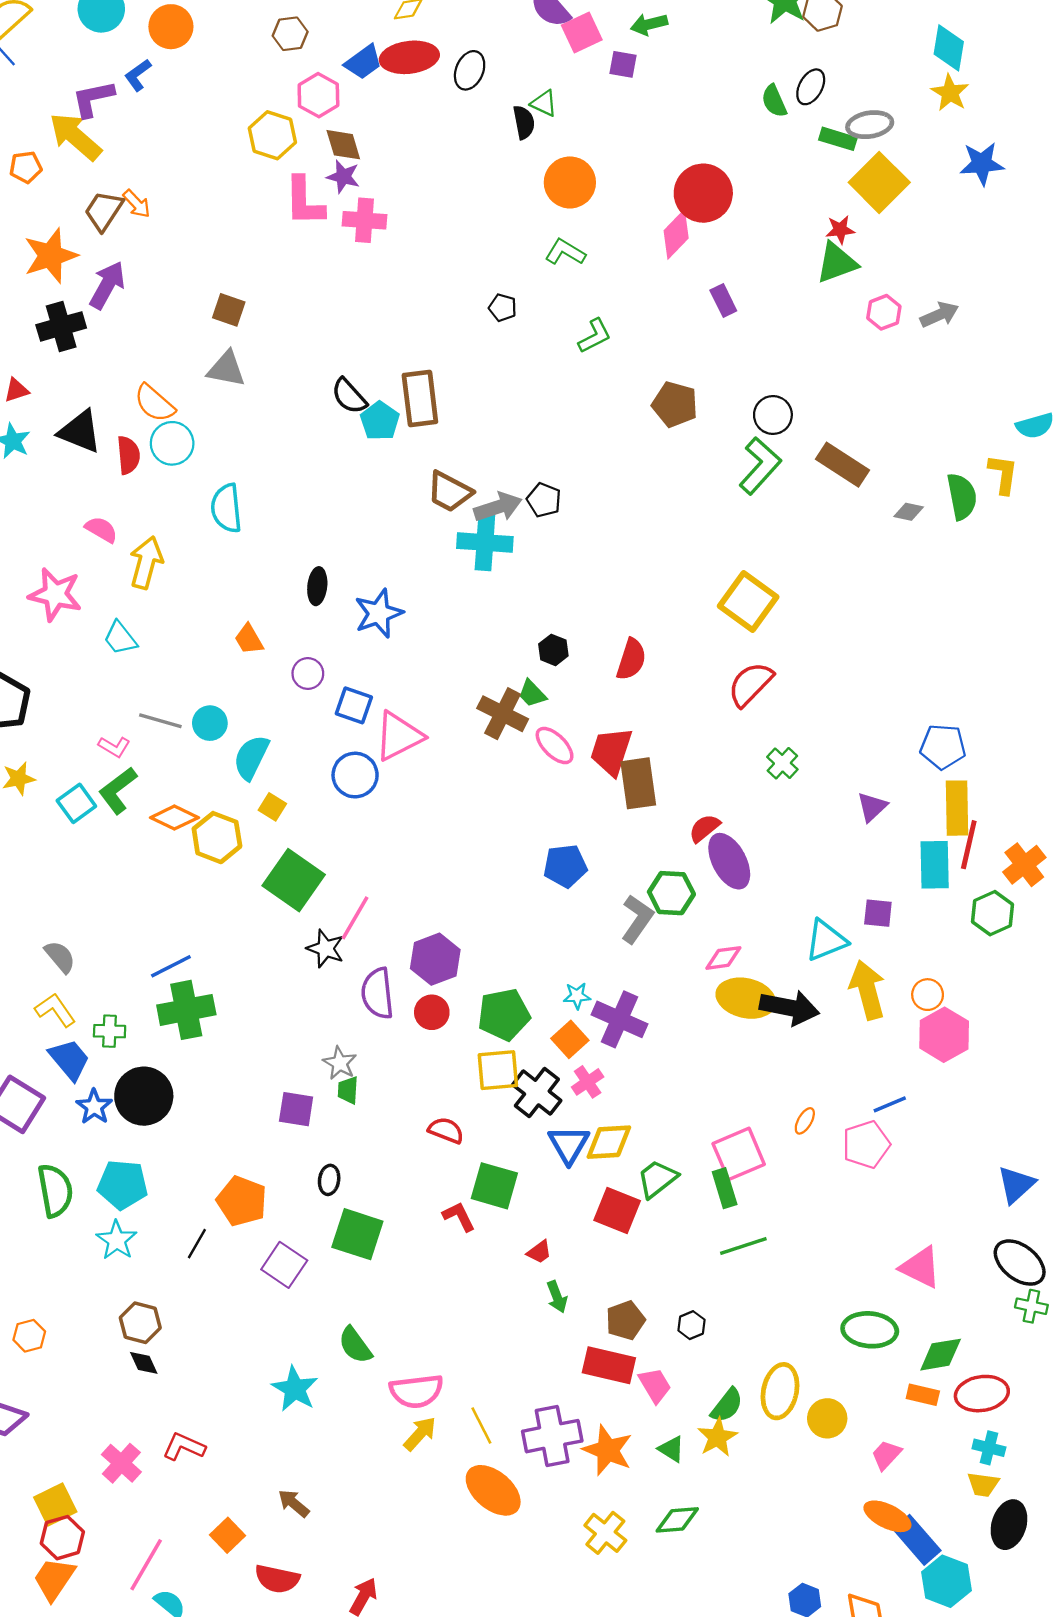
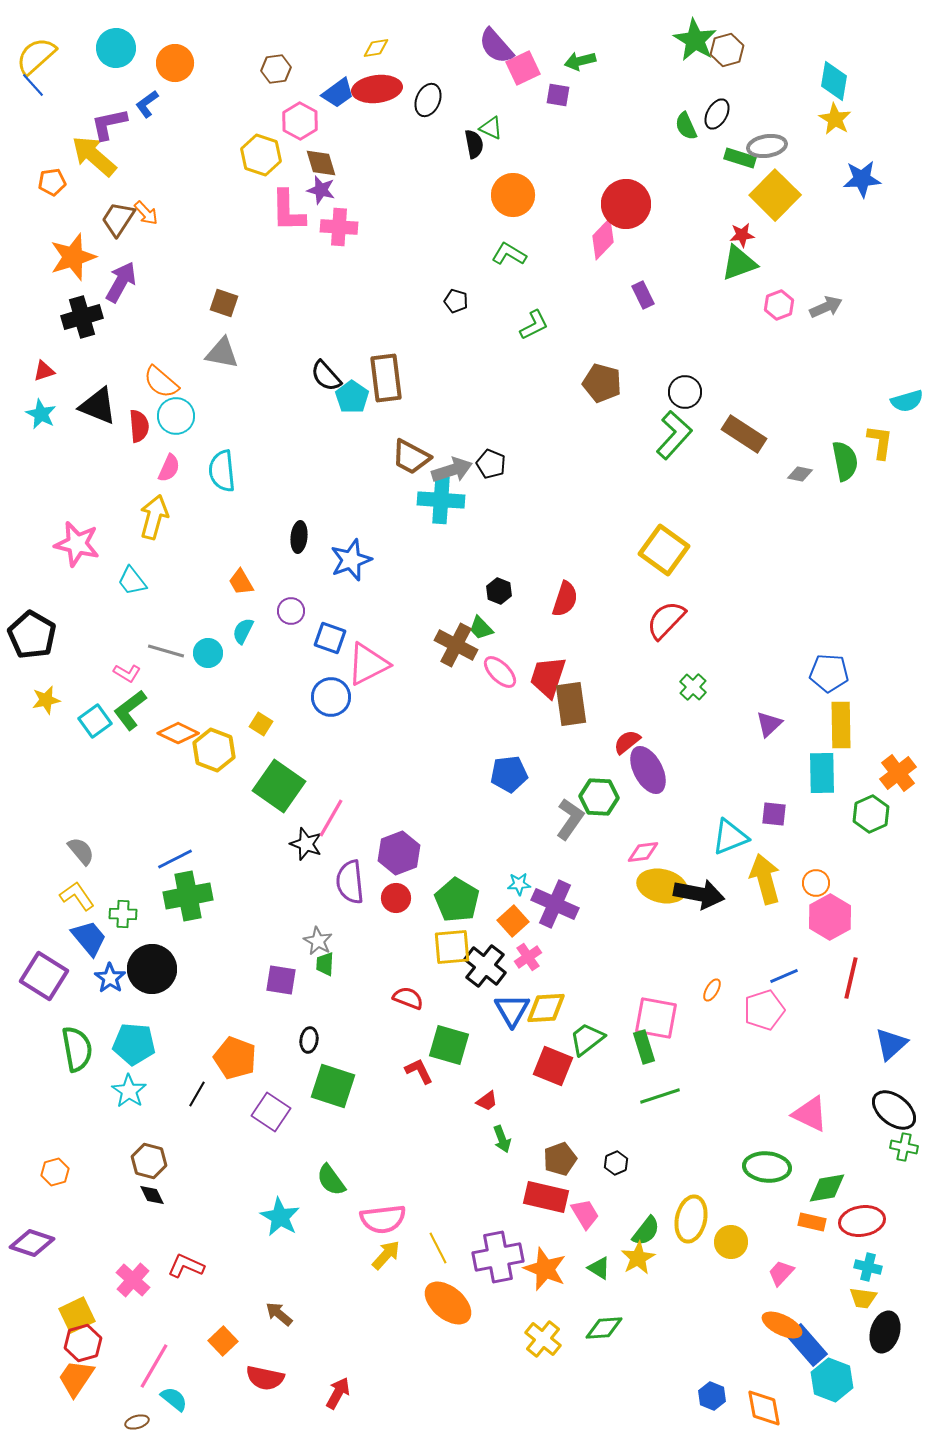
pink semicircle: (101, 530) -> (169, 468), moved, turned 84
cyan semicircle: (251, 757) -> (243, 631), moved, size x0.7
red line: (969, 845) -> (851, 978), moved
green pentagon: (504, 1015) -> (457, 900), turned -30
pink square: (739, 1154) -> (656, 1018), turned 33

